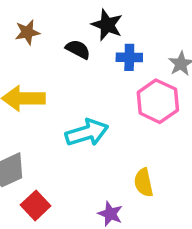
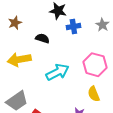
black semicircle: (78, 49) -> (42, 38), moved
pink hexagon: (158, 101) -> (95, 65), moved

